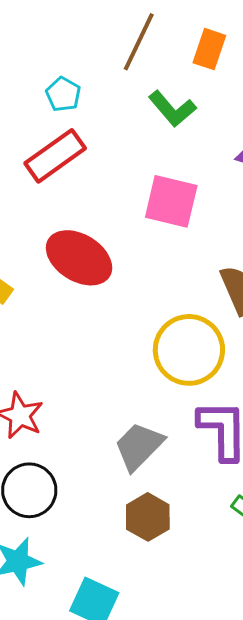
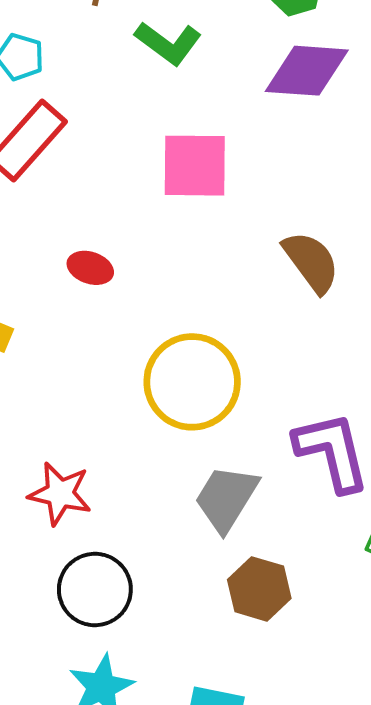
red ellipse: (79, 258) -> (90, 268), size x0.5
yellow circle: (189, 350) -> (192, 382), moved

